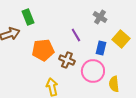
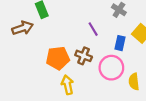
orange pentagon: (43, 50) -> (58, 58), moved

